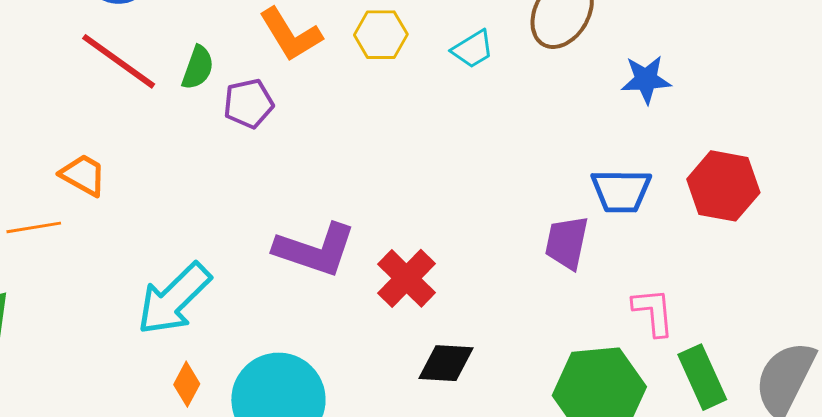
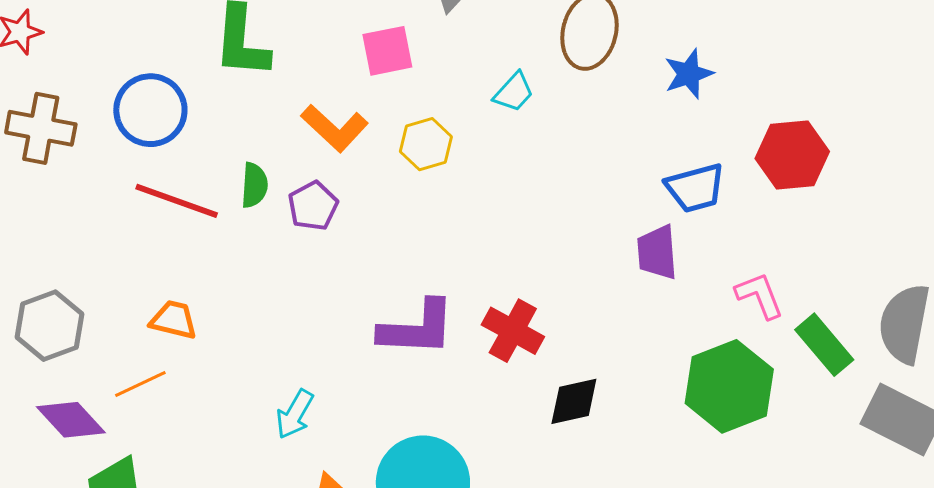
yellow hexagon: (381, 35) -> (426, 144), moved
cyan arrow: (174, 299) -> (295, 414), size x0.6

